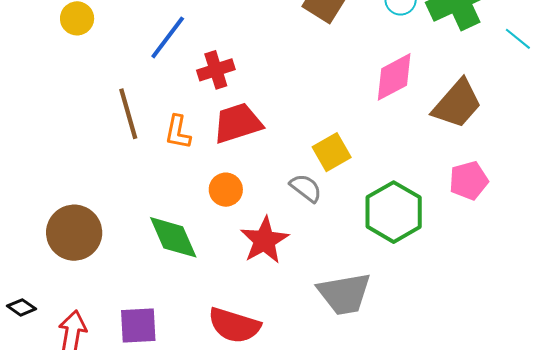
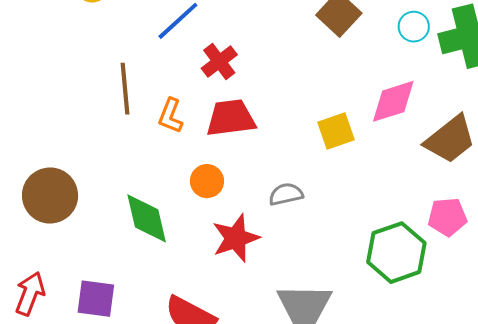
red cross: (216, 70) -> (219, 62), turned -30
yellow square: (332, 152) -> (336, 131), moved
gray semicircle: (306, 188) -> (286, 194), turned -60
green hexagon: (394, 212) -> (396, 253), moved

